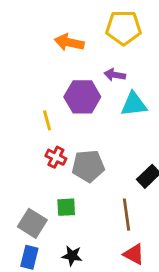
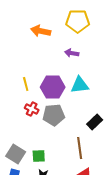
purple hexagon: (82, 97) -> (53, 87), moved
cyan triangle: (134, 104) -> (80, 85), moved
green square: (66, 207) -> (39, 156), moved

